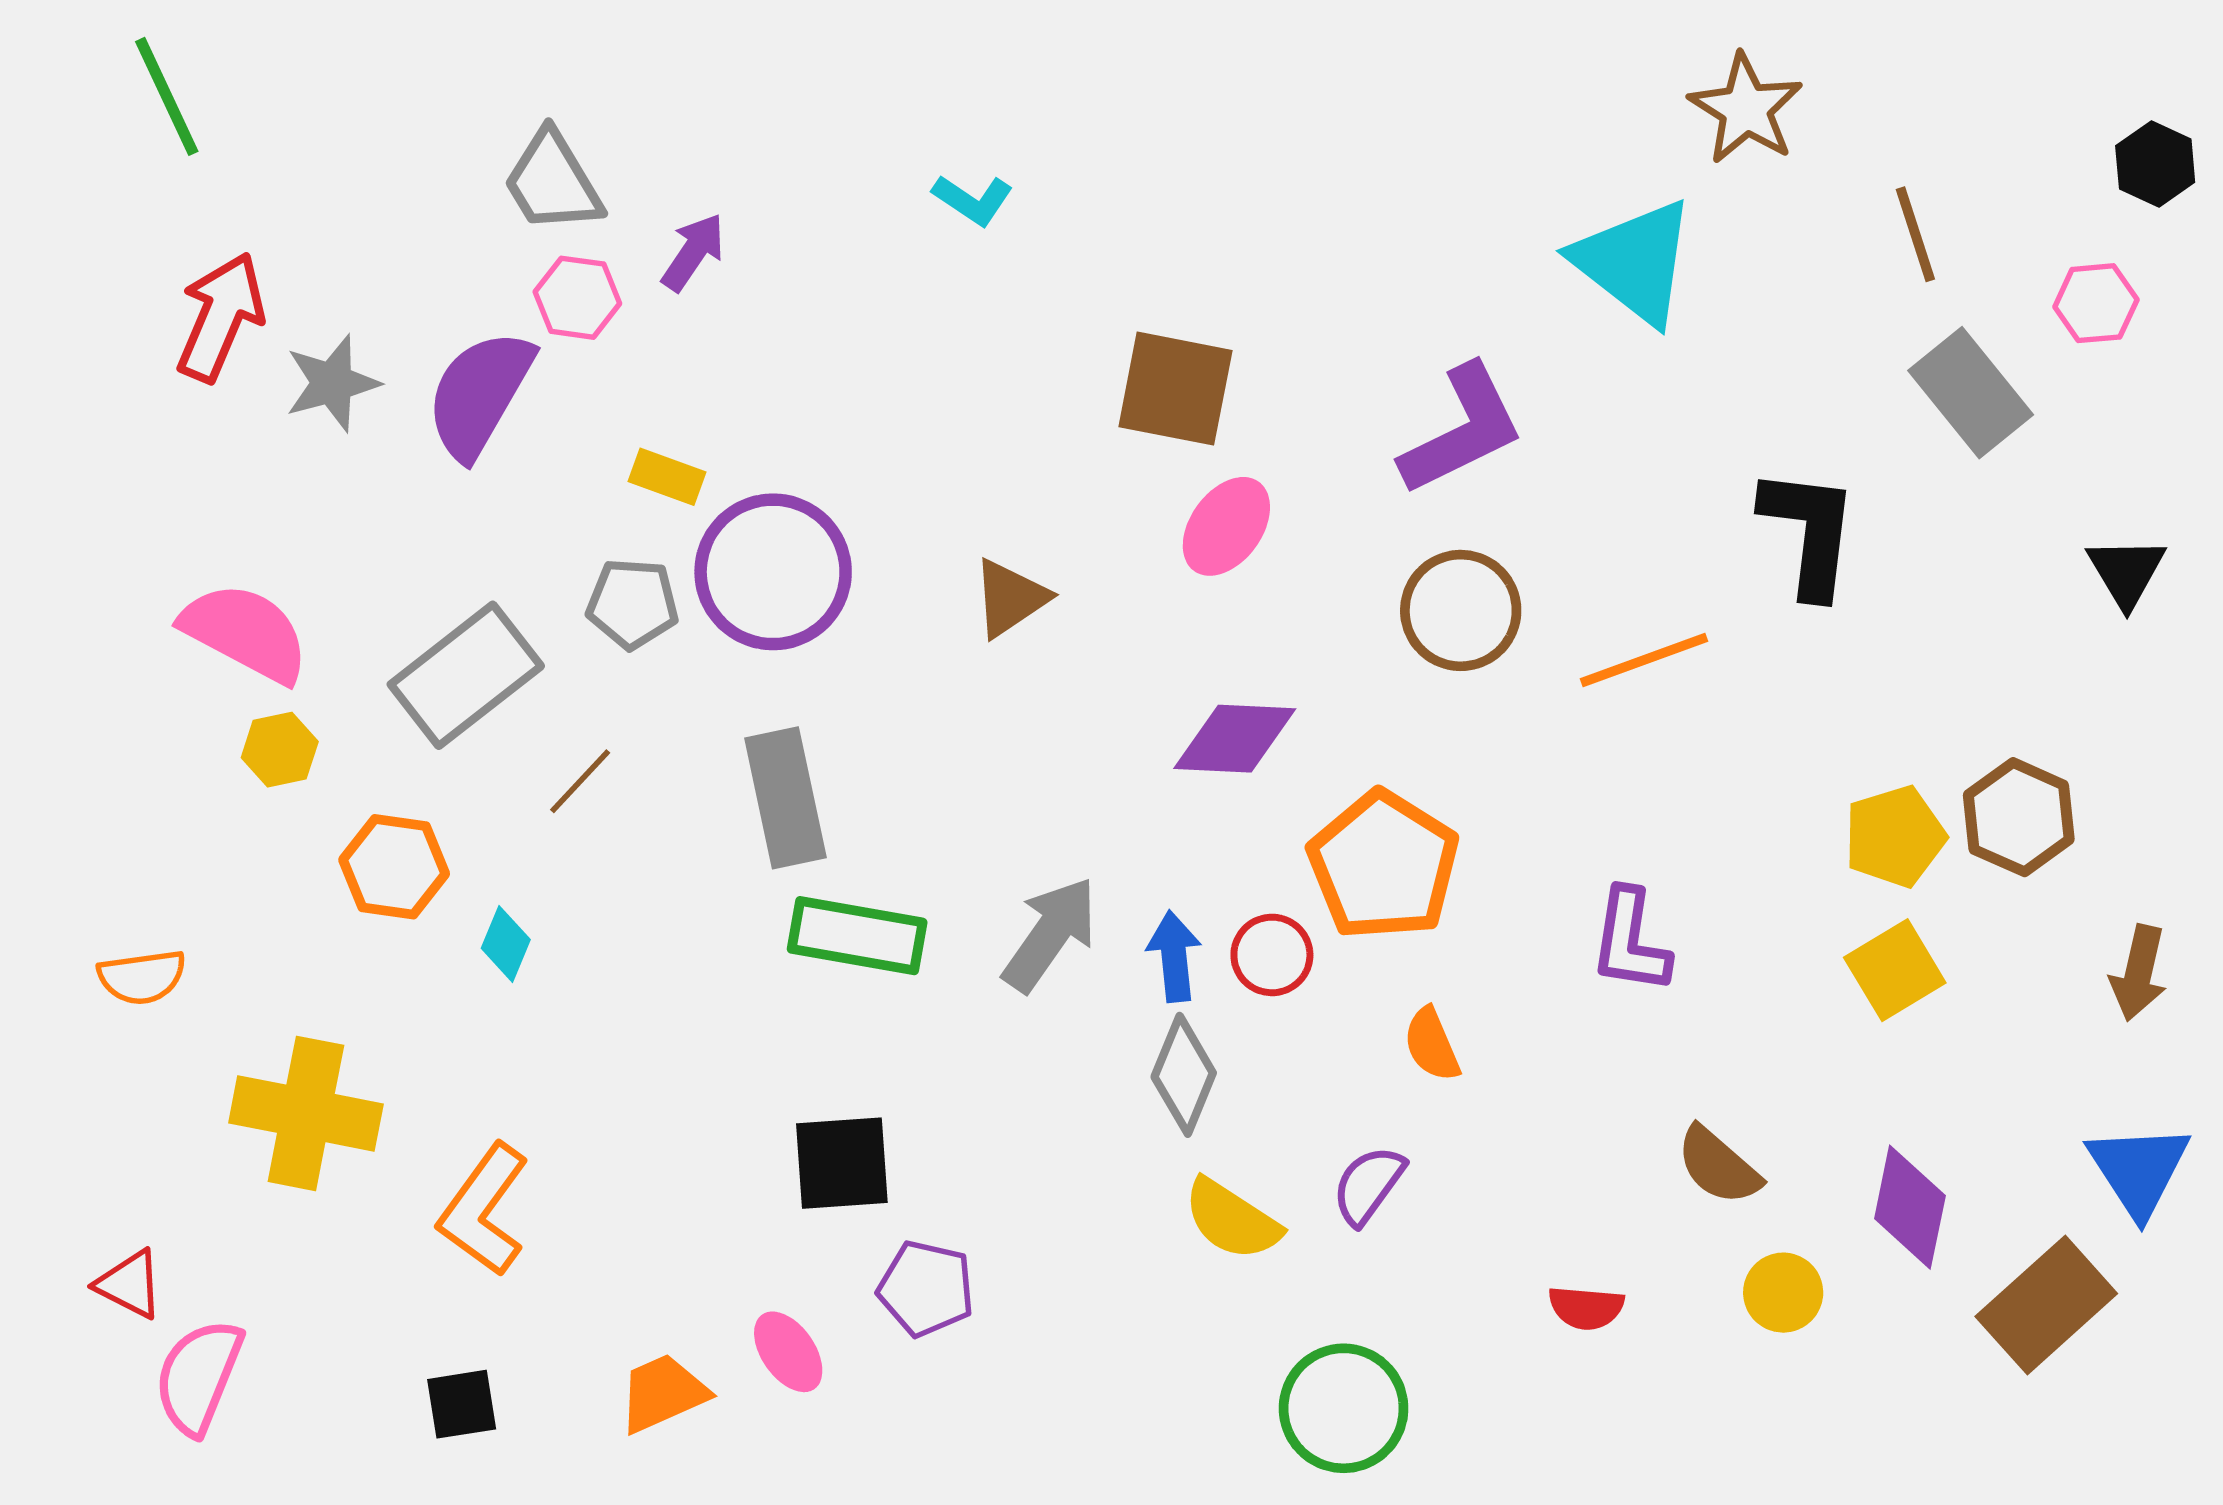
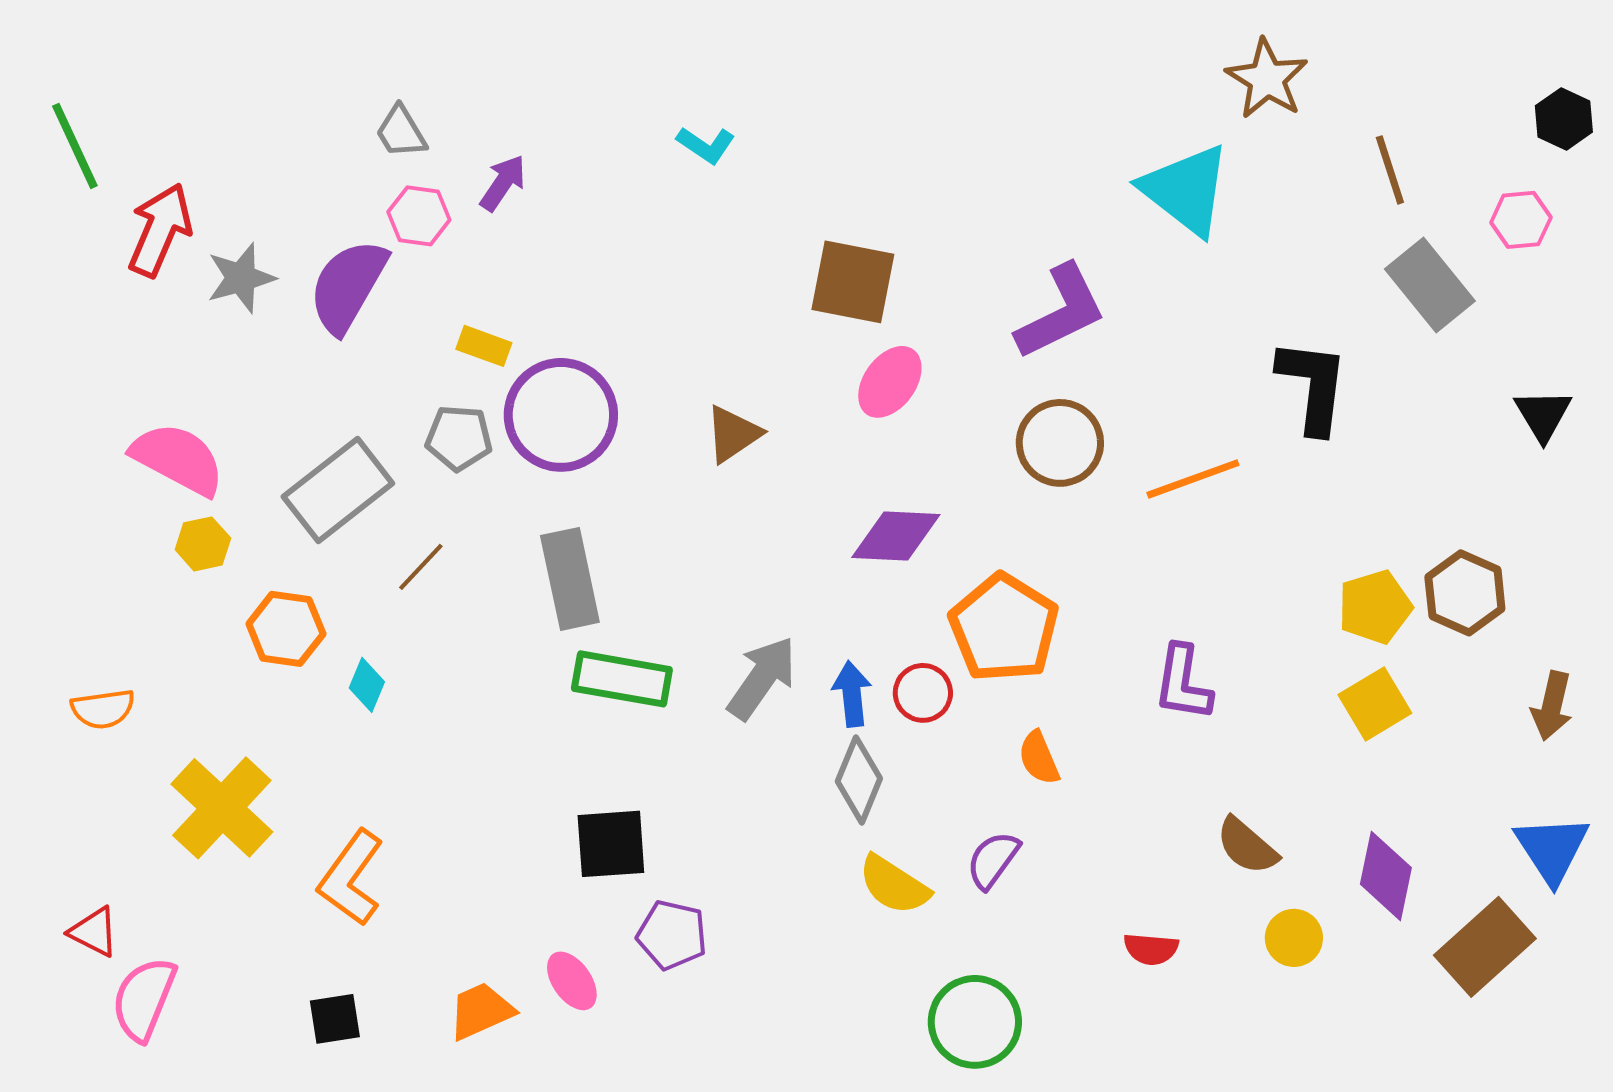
green line: (167, 96) -> (75, 146), moved
gray trapezoid: (553, 182) -> (401, 132), size x0.7
yellow cross: (306, 1113) -> (222, 808), turned 32

